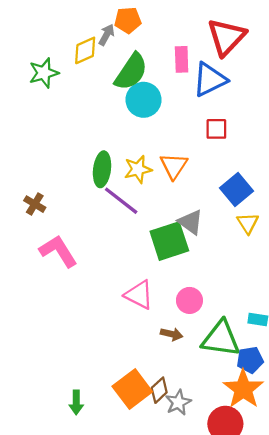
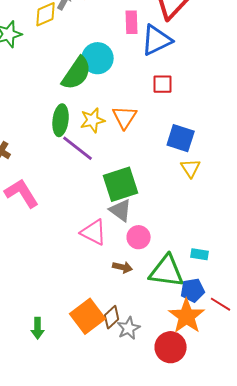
green semicircle: (131, 72) -> (77, 73), moved
blue square: (237, 189) -> (181, 138), turned -32
gray triangle: (191, 222) -> (121, 210), moved

